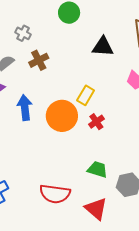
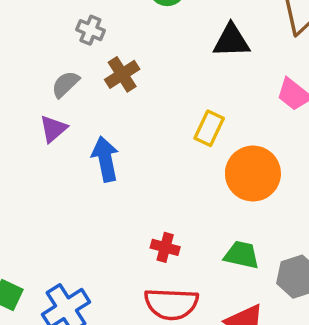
orange circle: (62, 116) -> (253, 174), moved
red cross: (96, 122) -> (165, 247), moved, turned -35

